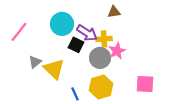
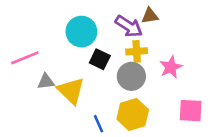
pink line: (19, 32) -> (25, 58), moved, turned 30
purple arrow: (87, 33) -> (129, 26), moved
pink star: (117, 51) -> (171, 67), moved
gray triangle: (35, 62) -> (46, 82), turned 32

